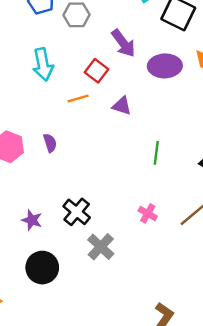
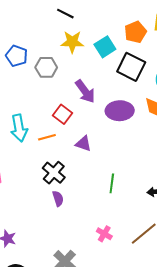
cyan arrow: (43, 64) -> (19, 128), moved
purple semicircle: (50, 143) -> (58, 199), moved
black cross: (77, 212) -> (54, 173), moved

